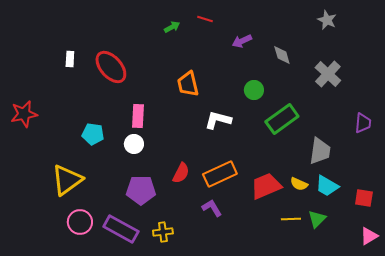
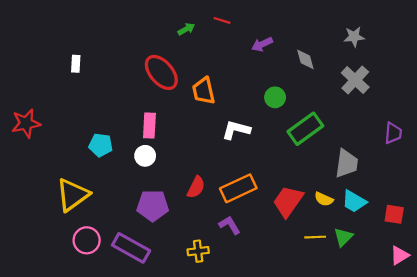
gray star: (327, 20) -> (354, 37), moved, turned -30
red ellipse: (111, 67) -> (161, 72), moved
red trapezoid: (266, 186) -> (288, 201), turned -32
yellow cross: (163, 232) -> (198, 251), moved

